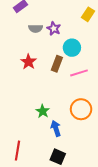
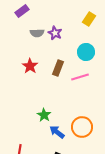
cyan circle: (72, 48) -> (86, 52), moved
orange circle: (81, 109) -> (82, 127), moved
blue arrow: (56, 128) -> (57, 132), turned -35

